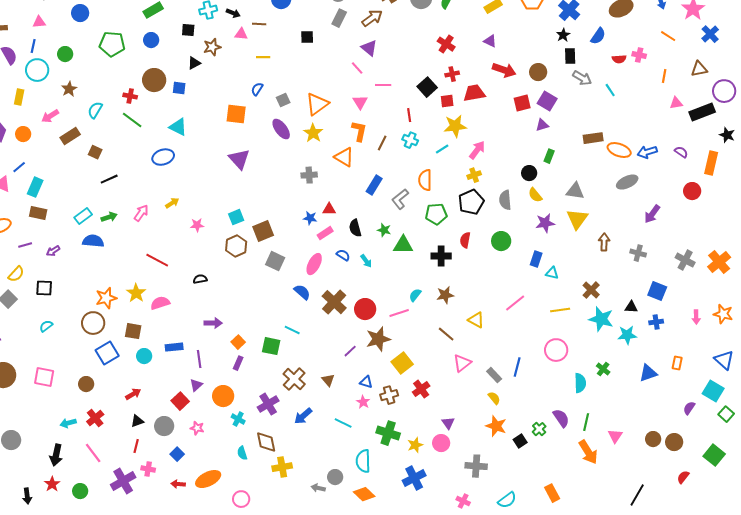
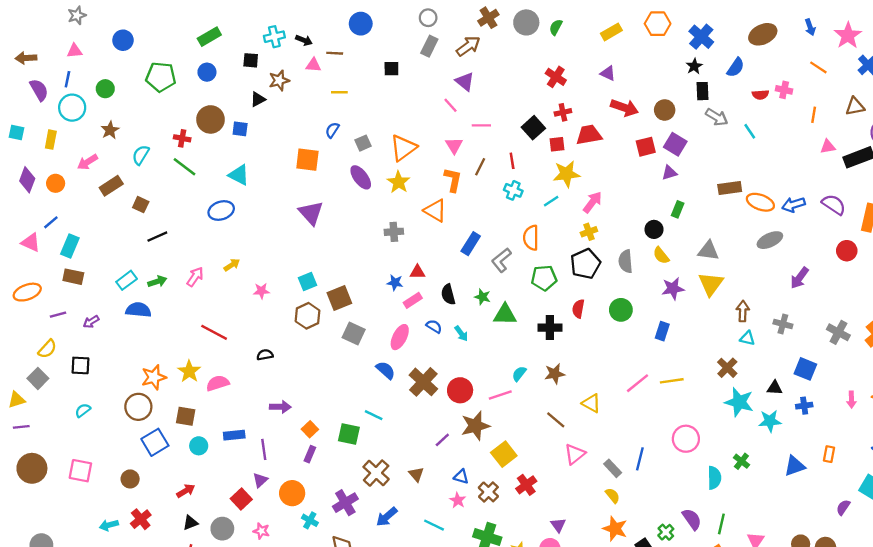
brown line: (382, 143) -> (480, 167), moved
purple semicircle: (681, 152) -> (834, 205), size x1.5
cyan triangle: (552, 273) -> (747, 338), moved
yellow line: (560, 310) -> (672, 381), moved
brown cross: (389, 395) -> (488, 492), turned -30

